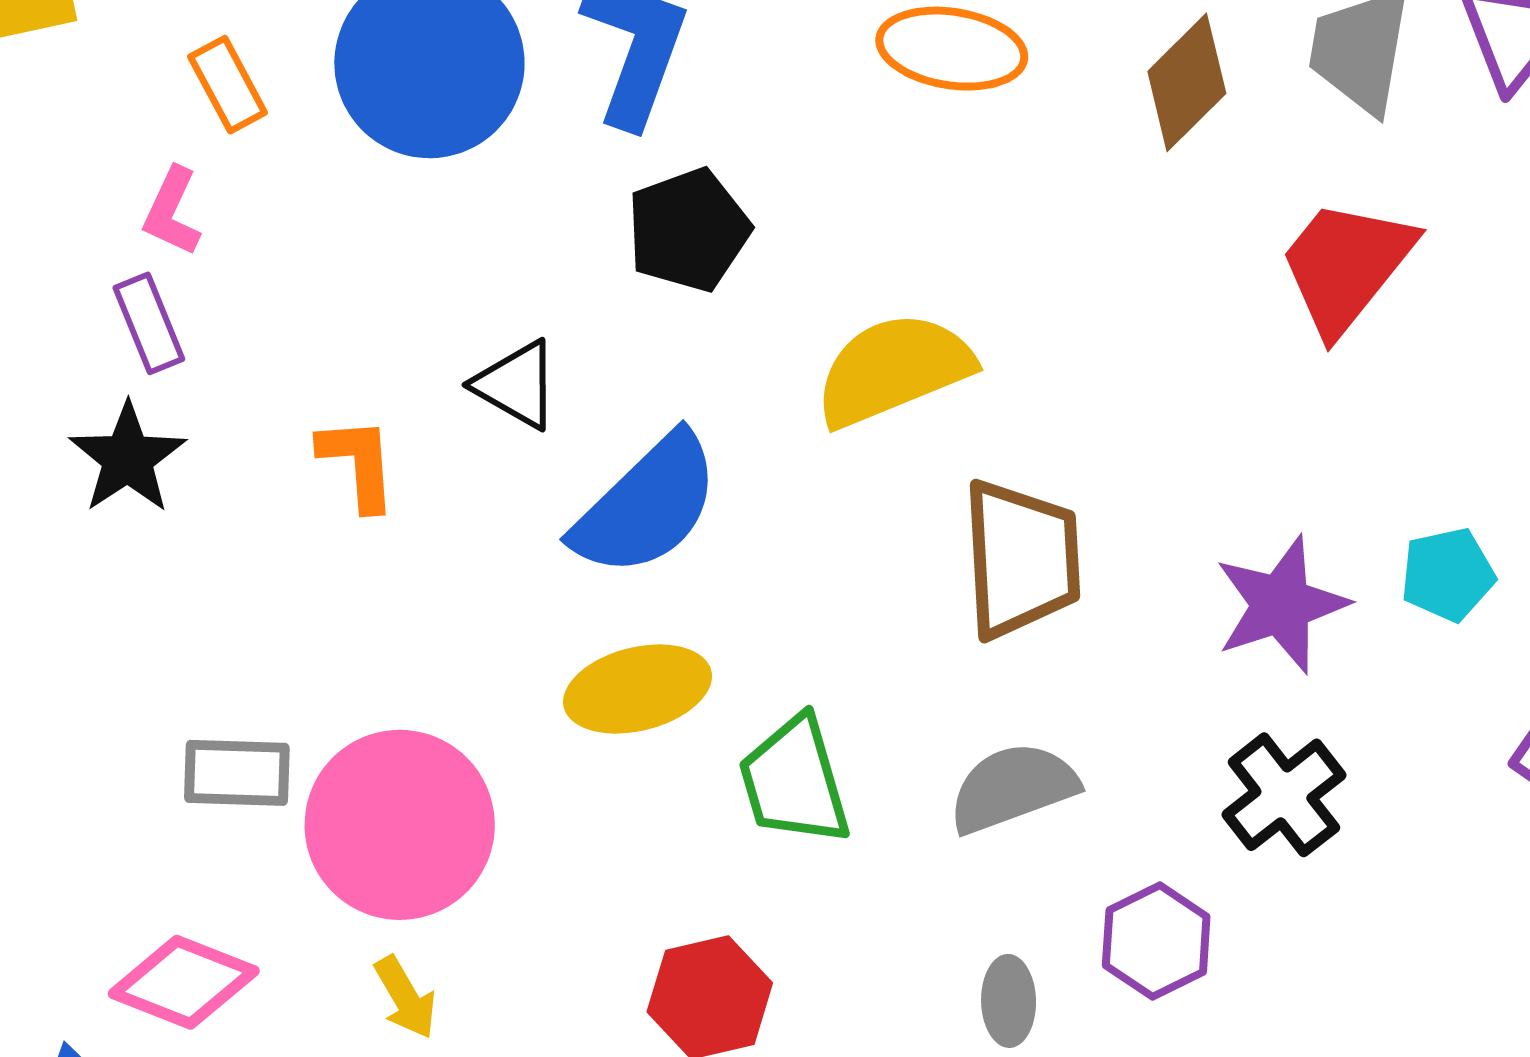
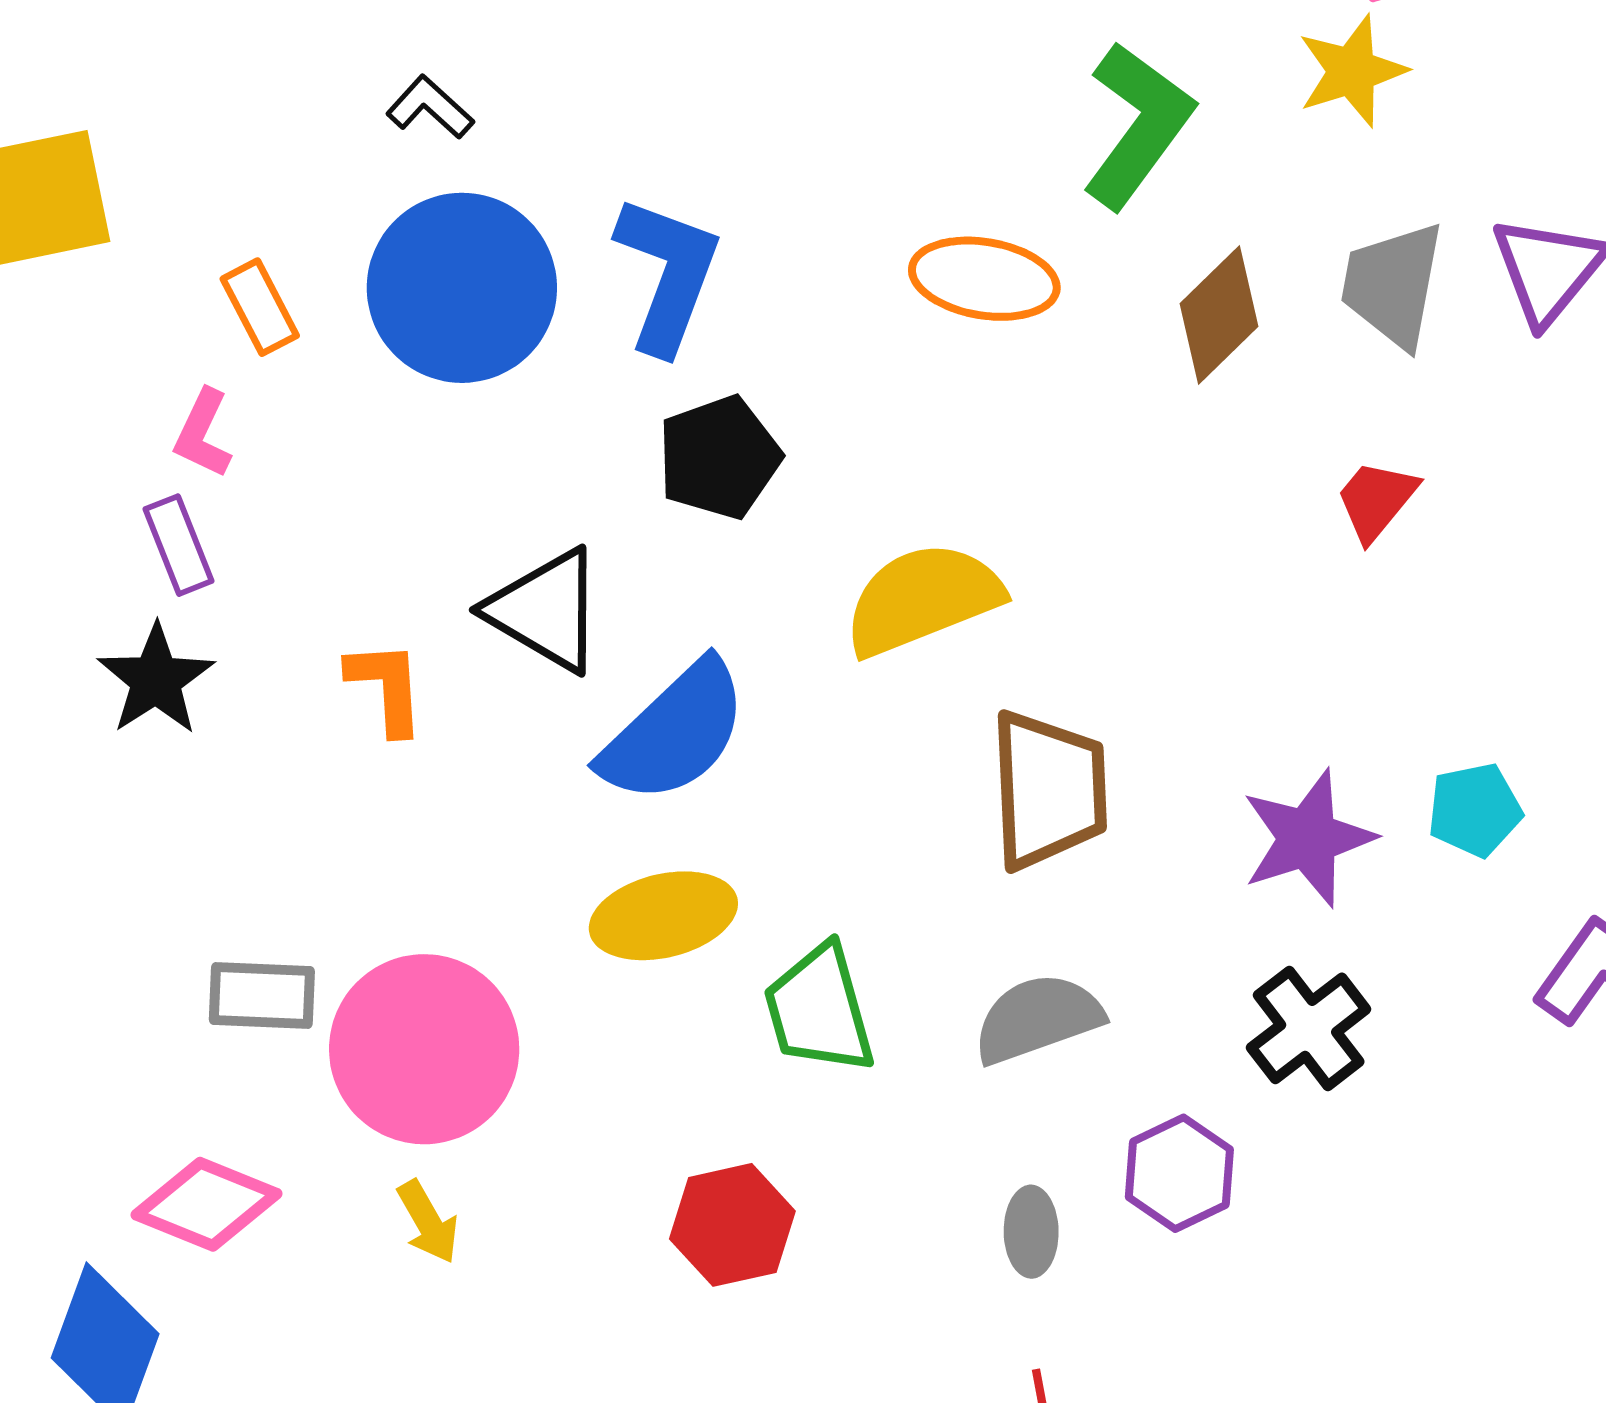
red trapezoid: (1346, 266) -> (1376, 500), size x0.6
black triangle: (516, 385) -> (546, 610), size x1.4

